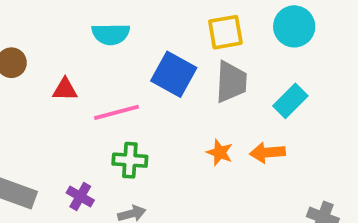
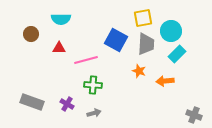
cyan circle: (294, 26) -> (171, 31), moved
cyan semicircle: (111, 34) -> (61, 19), moved
orange star: (220, 153) -> (139, 71), moved

